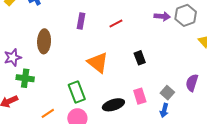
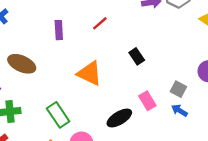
brown ellipse: (44, 41) -> (22, 64), turned -55
green rectangle: (77, 92) -> (58, 115), moved
blue arrow: (164, 110) -> (179, 110), turned 120

